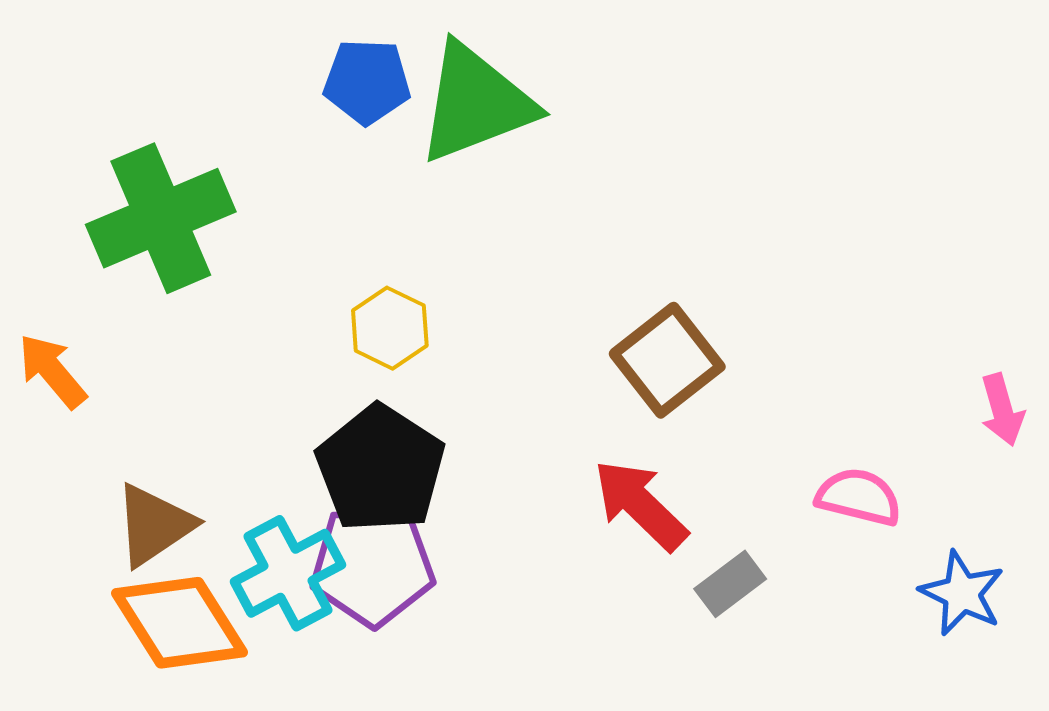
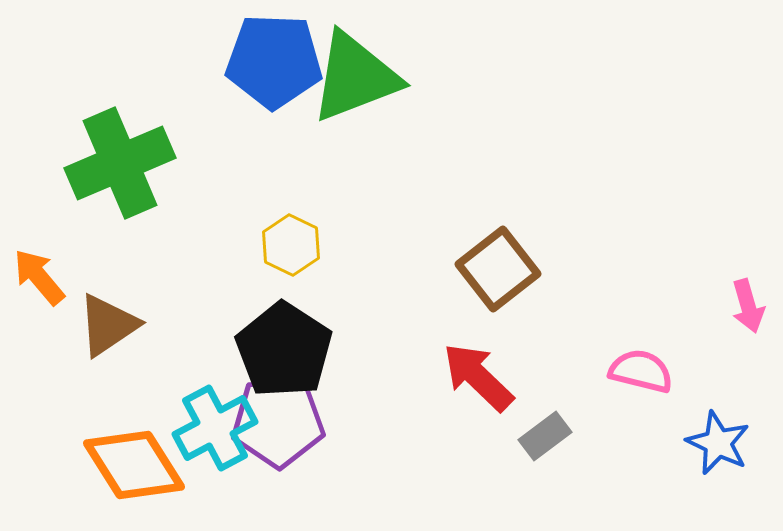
blue pentagon: (367, 82) -> (274, 61), size x1.5
brown triangle: (154, 525) -> (108, 325), moved

